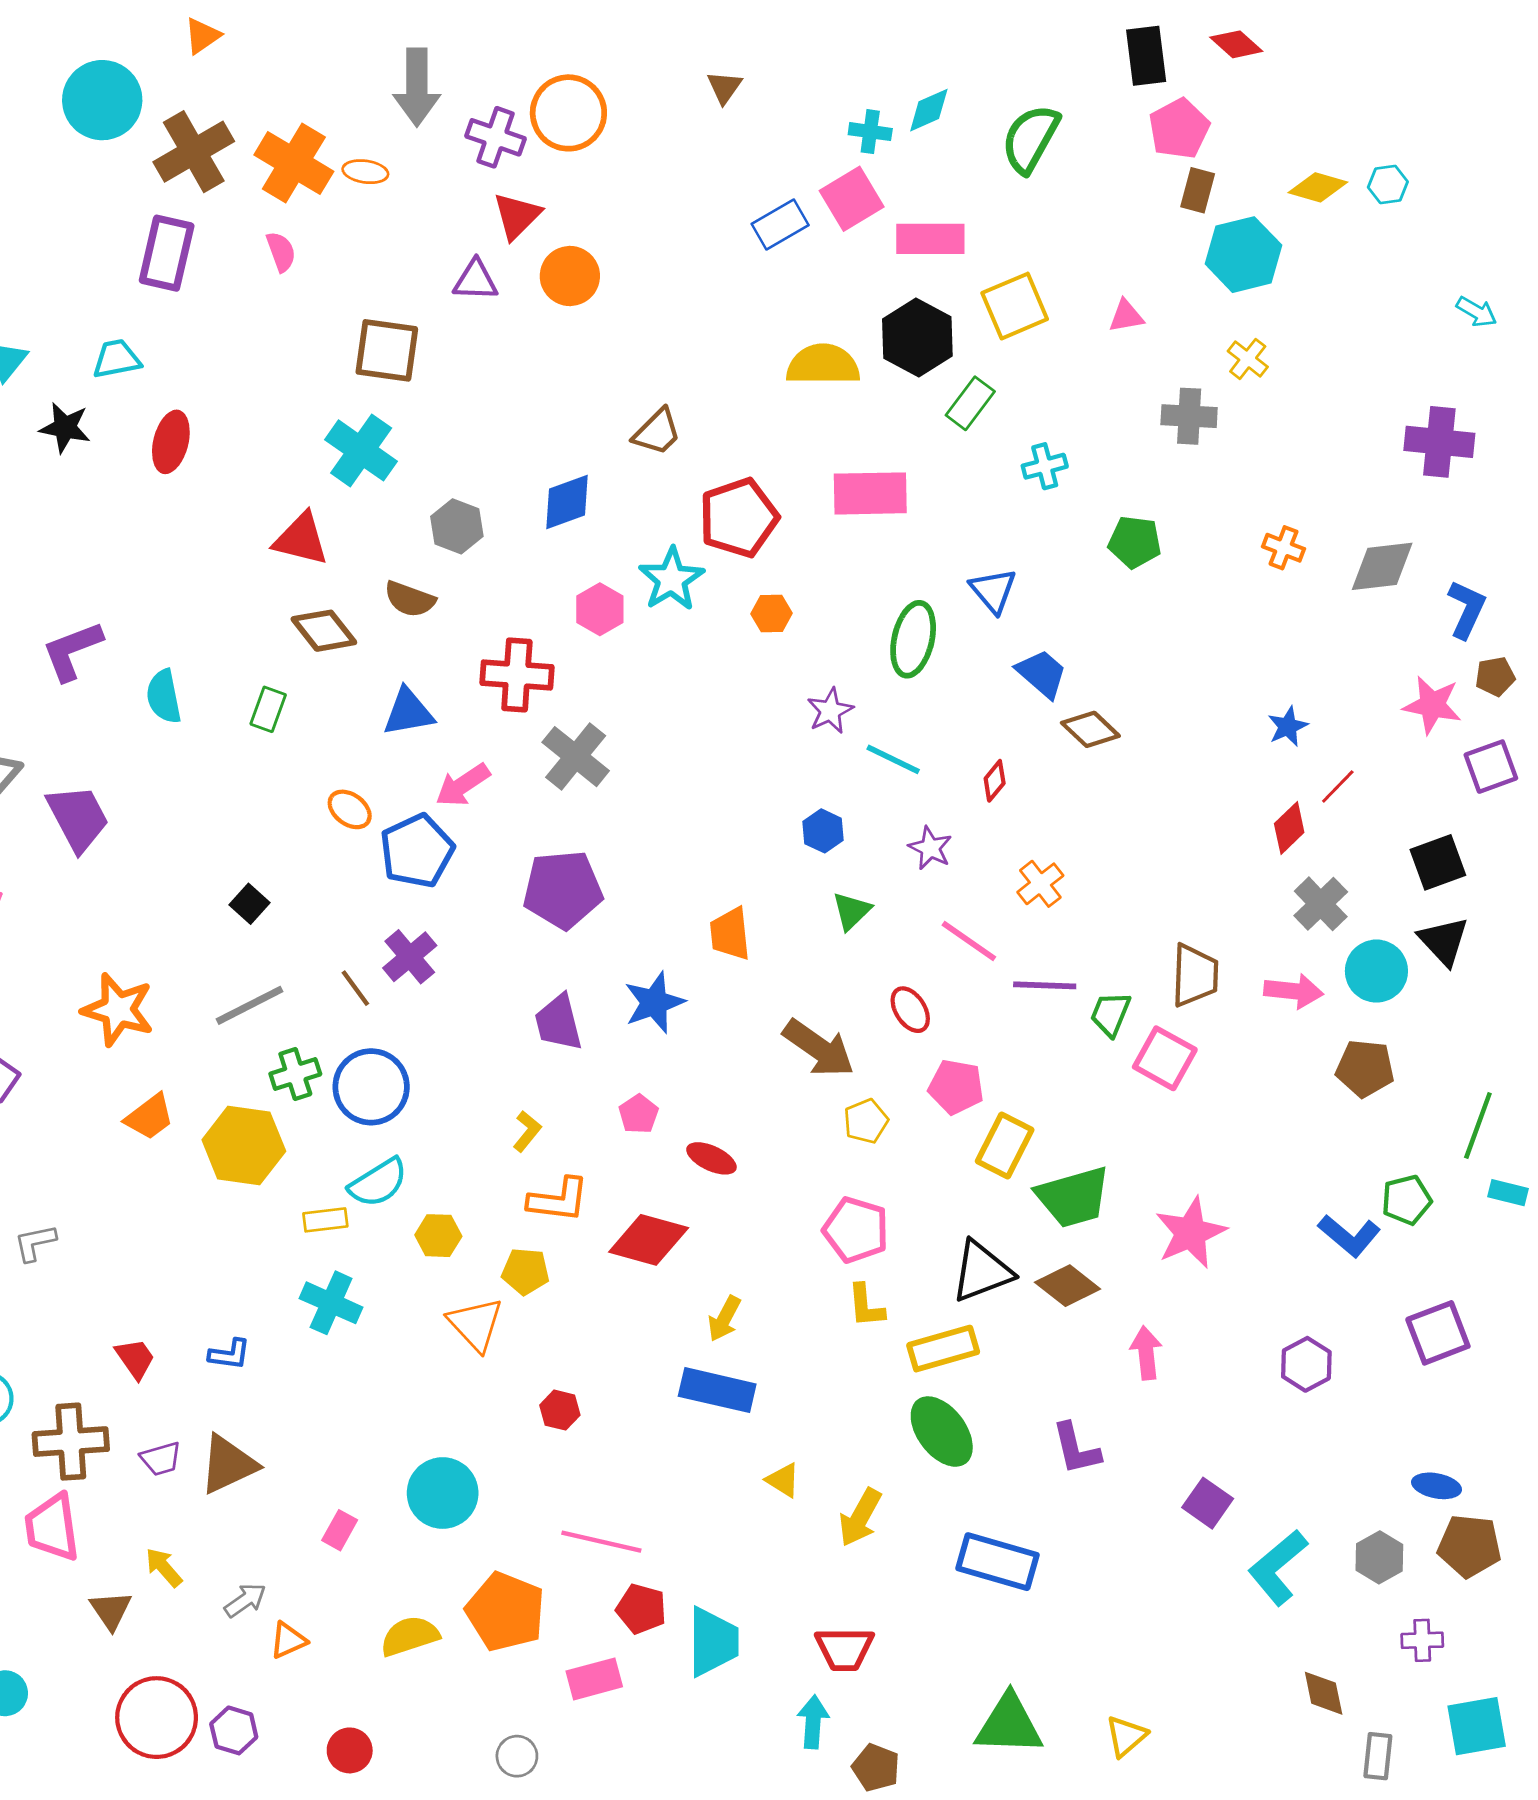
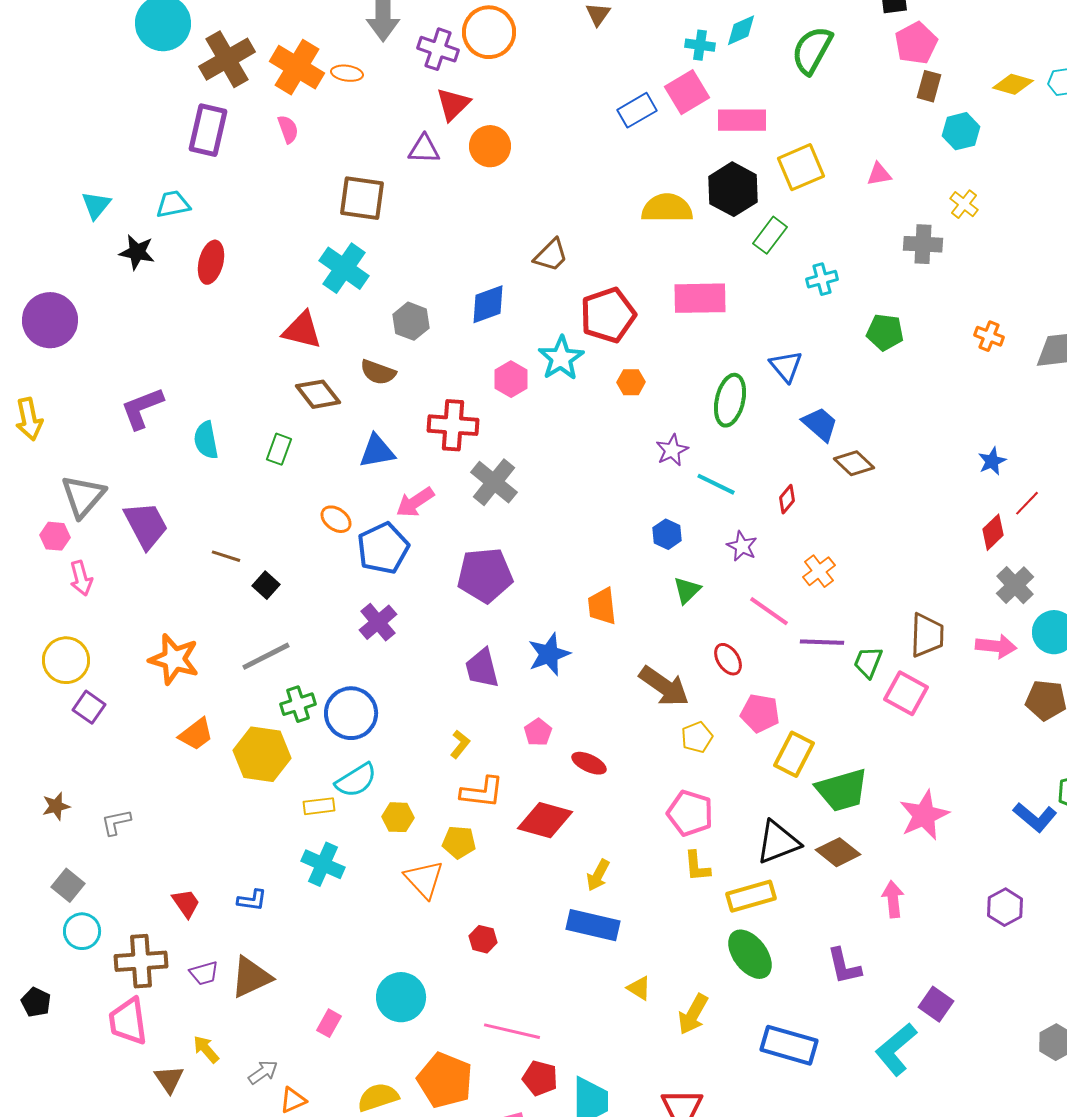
cyan hexagon: (1243, 255) -> (961, 131), size x0.7
brown line: (355, 988) -> (226, 556), moved, turned -36
cyan L-shape: (1278, 1567) -> (896, 1049), moved

